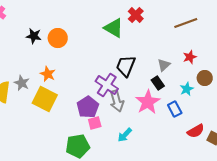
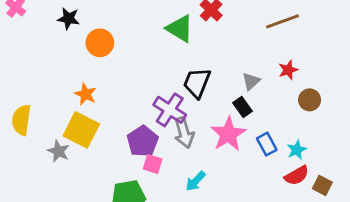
black star: (34, 36) -> (68, 19), moved
gray star: (22, 83) -> (58, 151), moved
cyan star: (187, 89) -> (297, 150), moved
pink square: (95, 123) -> (153, 164), turned 32

